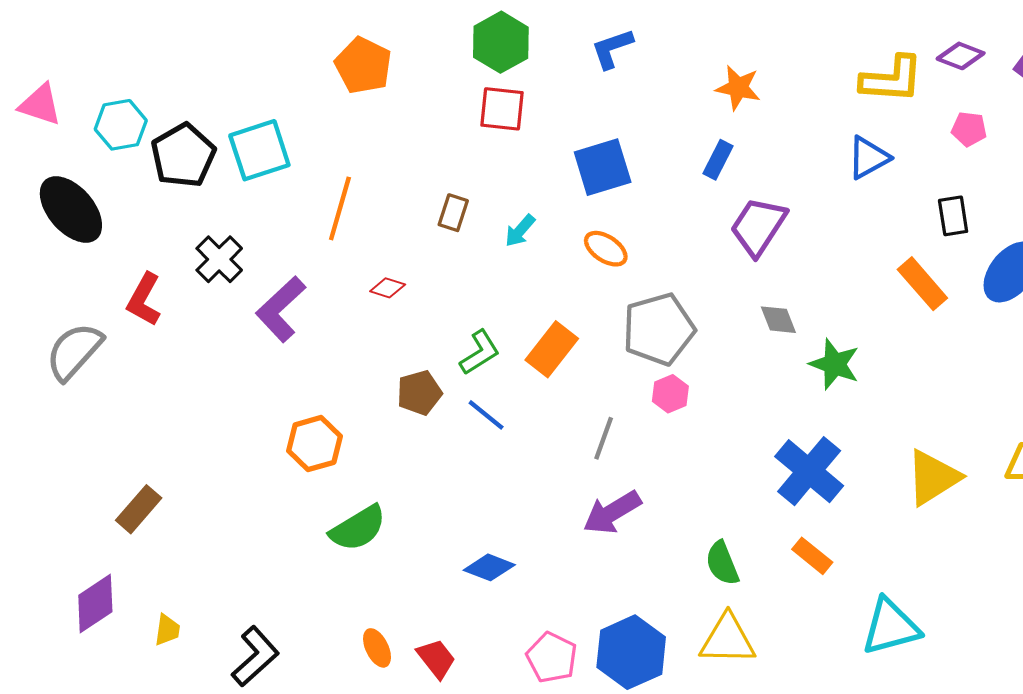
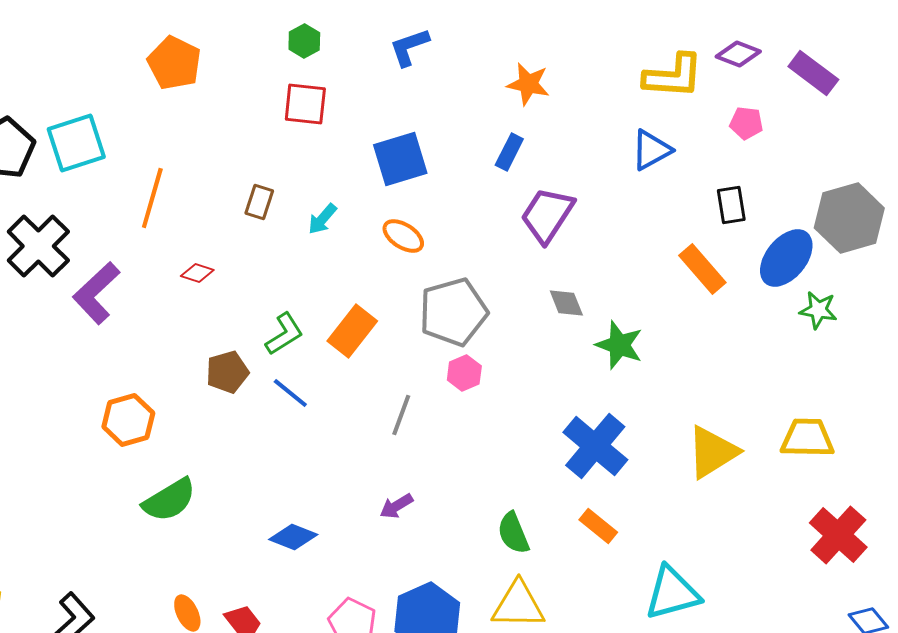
green hexagon: (501, 42) -> (304, 41), size x0.6
black cross: (219, 259) -> (38, 246), size x1.4
purple arrow: (612, 512) -> (396, 506), moved, size x0.6

